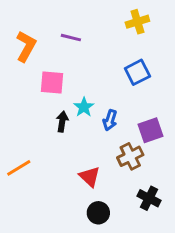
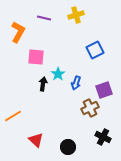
yellow cross: (137, 22) -> (76, 15), moved
purple line: (71, 38) -> (44, 18), moved
red triangle: (90, 177) -> (36, 140), moved

